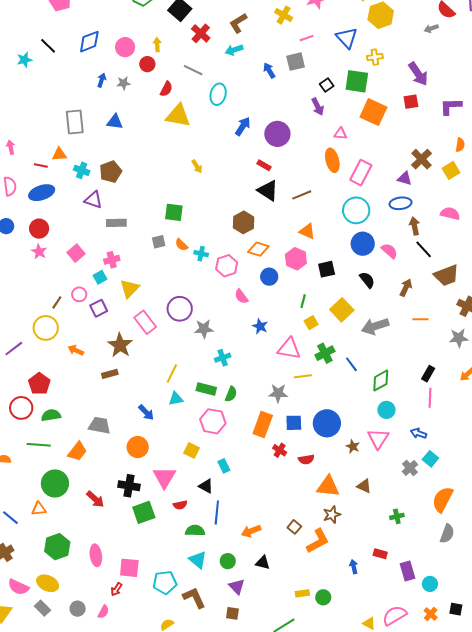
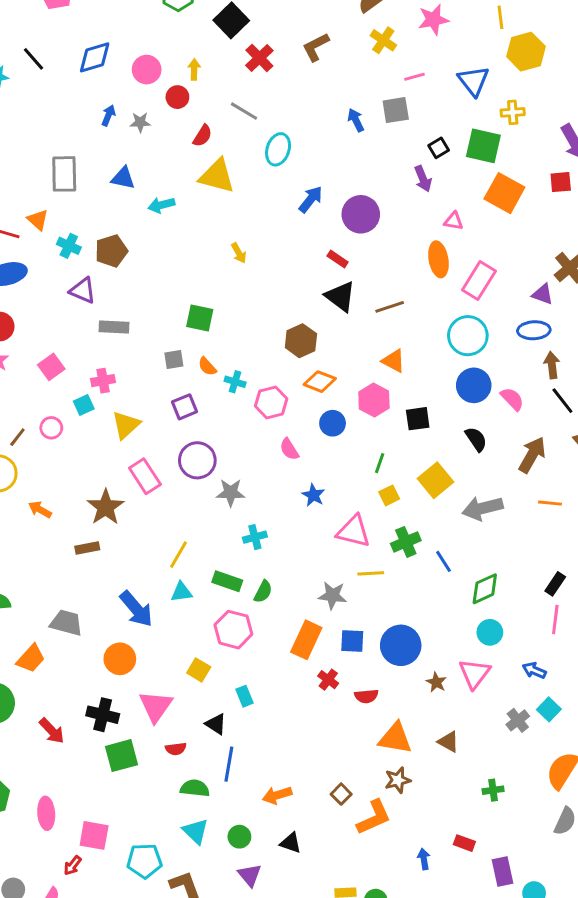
cyan arrow: (234, 50) -> (161, 205), moved
orange triangle: (59, 154) -> (38, 220), turned 42
brown arrow: (406, 288) -> (532, 455), size x1.4
purple square: (99, 308) -> (185, 407), moved
blue arrow: (146, 412) -> (136, 609), size x1.5

